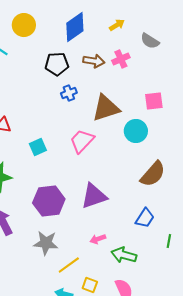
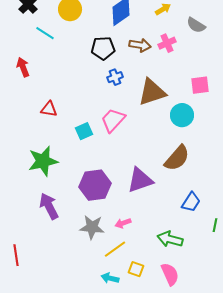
pink trapezoid: (82, 141) -> (113, 120), moved
brown semicircle: (153, 174) -> (177, 158), moved
pink arrow: (98, 239) -> (123, 223), moved

